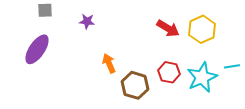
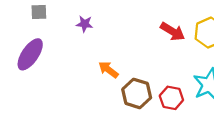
orange arrow: (109, 63) -> (108, 70), turned -30
red hexagon: (169, 72) -> (171, 98), moved

